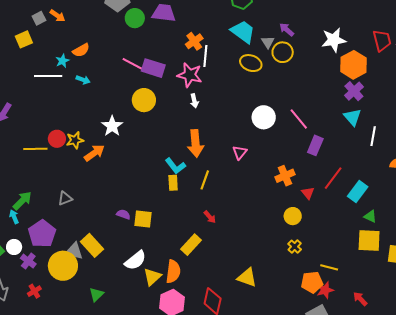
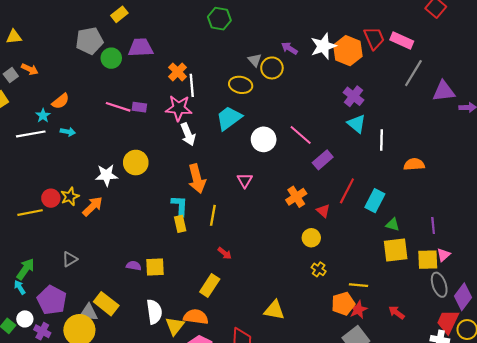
purple arrow: (287, 30) -> (289, 48), moved
cyan trapezoid: (243, 32) -> (229, 118), moved, turned -64
orange hexagon: (353, 65) -> (348, 51), moved
purple rectangle: (153, 68) -> (139, 107), size x0.6
yellow circle: (144, 100) -> (136, 163), moved
white arrow: (194, 101) -> (188, 134), size x1.5
white star: (112, 126) -> (106, 175), turned -30
purple rectangle: (315, 145) -> (323, 160), turned 36
cyan L-shape: (175, 166) -> (180, 206), turned -130
white semicircle: (135, 260) -> (154, 312), turned -50
orange semicircle: (173, 272) -> (196, 317), turned -80

